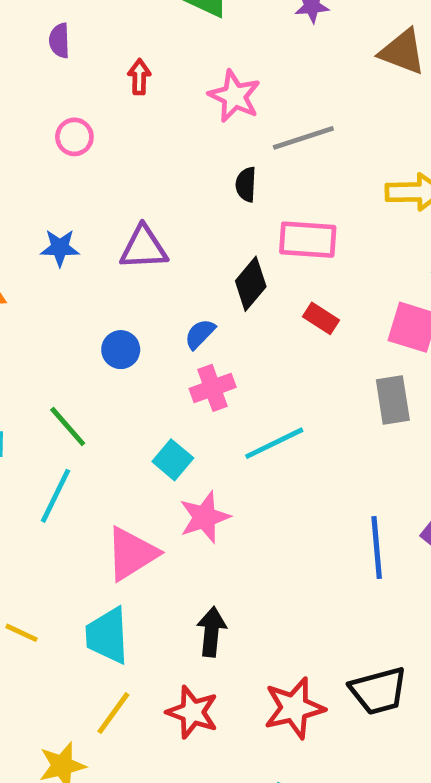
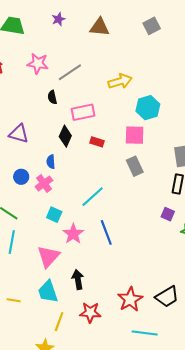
purple triangle: (144, 248) -> (19, 134), turned 35
blue semicircle: (200, 334) -> (51, 162), turned -32
pink cross: (213, 388) -> (44, 183), moved
blue line: (377, 548) -> (106, 232), moved
black arrow: (211, 632) -> (78, 280), moved
black trapezoid: (378, 691) -> (167, 297), moved

